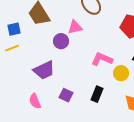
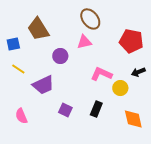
pink triangle: (75, 27) -> (84, 42), moved
yellow line: (12, 48) -> (18, 69), moved, turned 56
pink semicircle: (35, 101) -> (21, 116), moved

